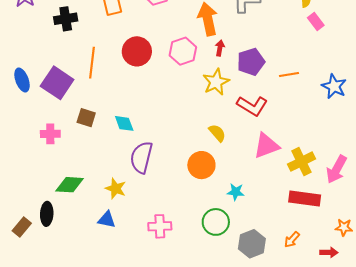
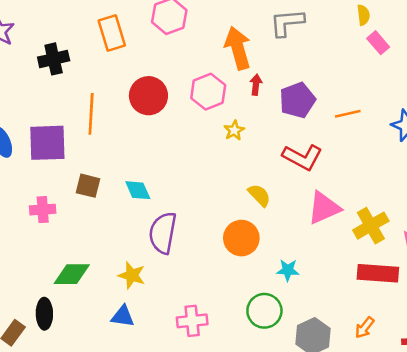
yellow star: (216, 82) -> (234, 130), moved, size x0.6
purple square: (57, 83) -> (47, 143), turned -32

